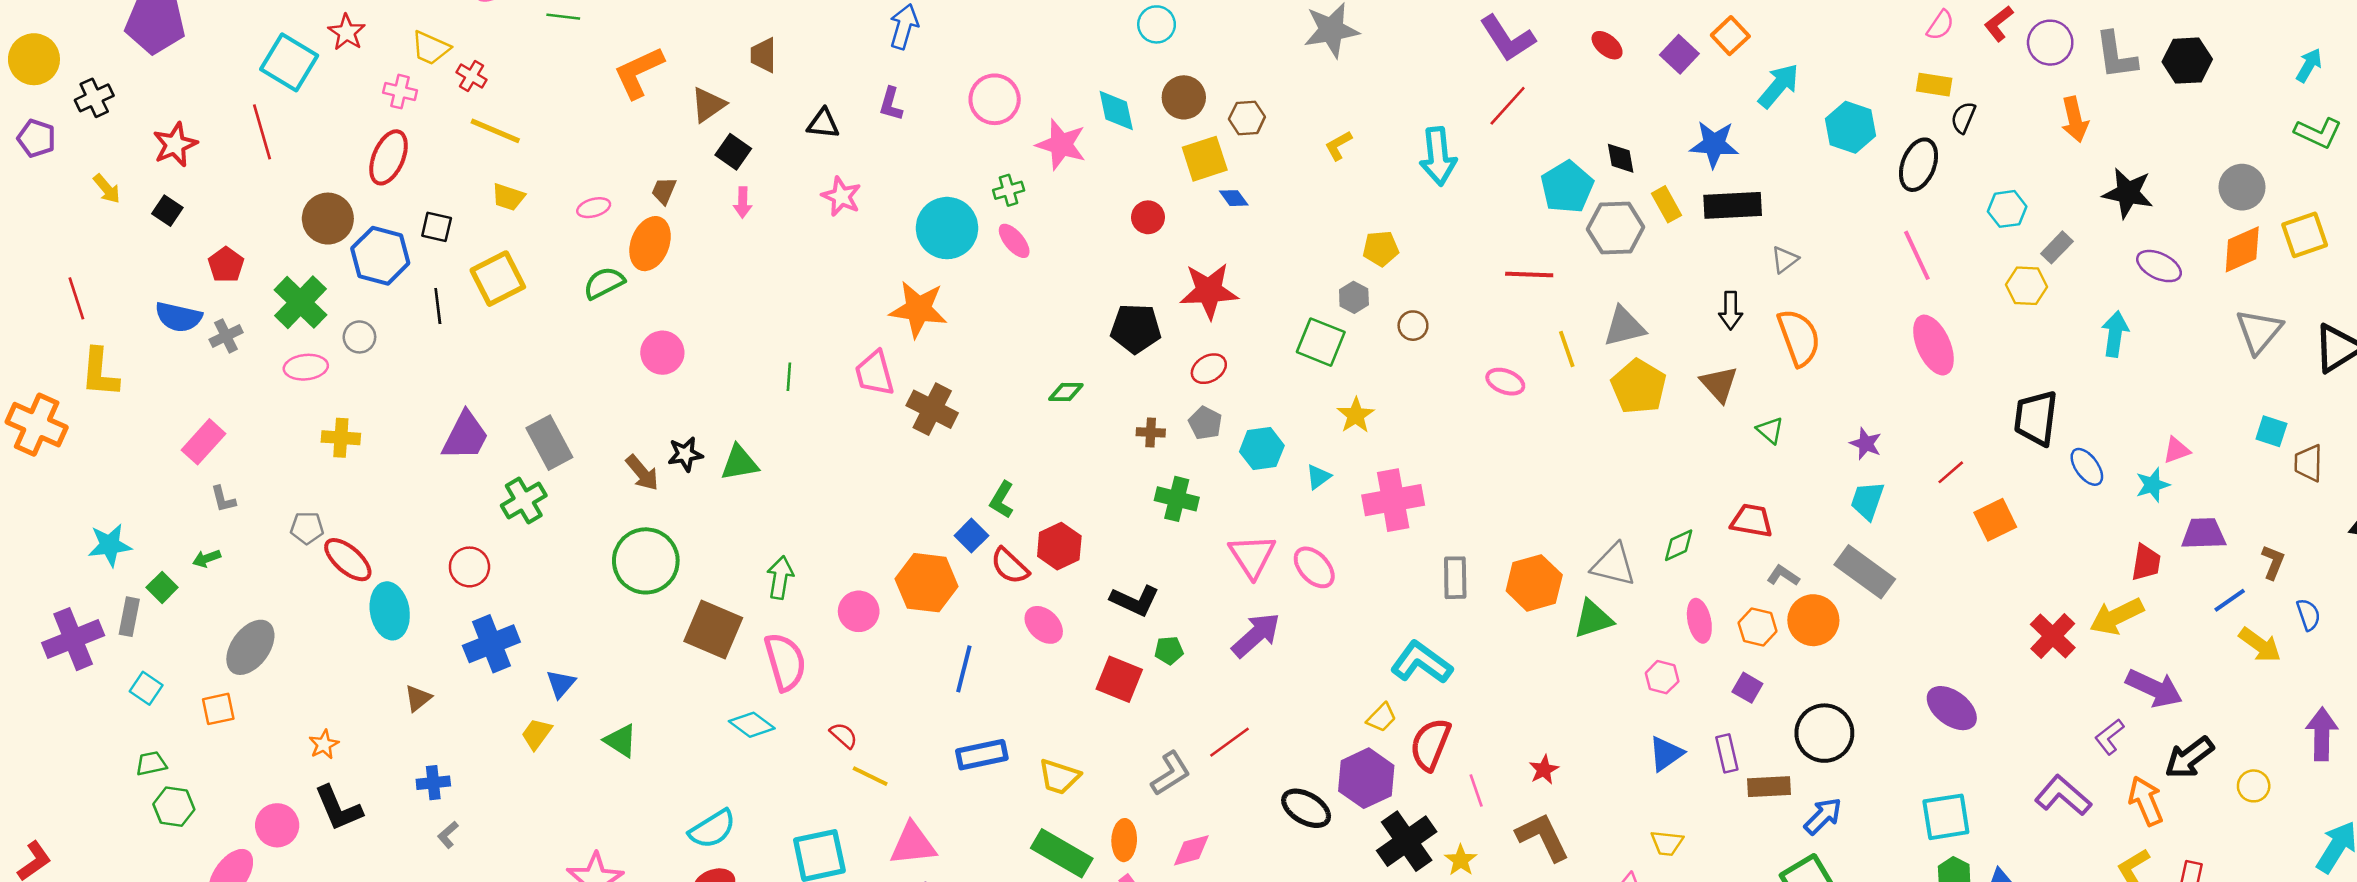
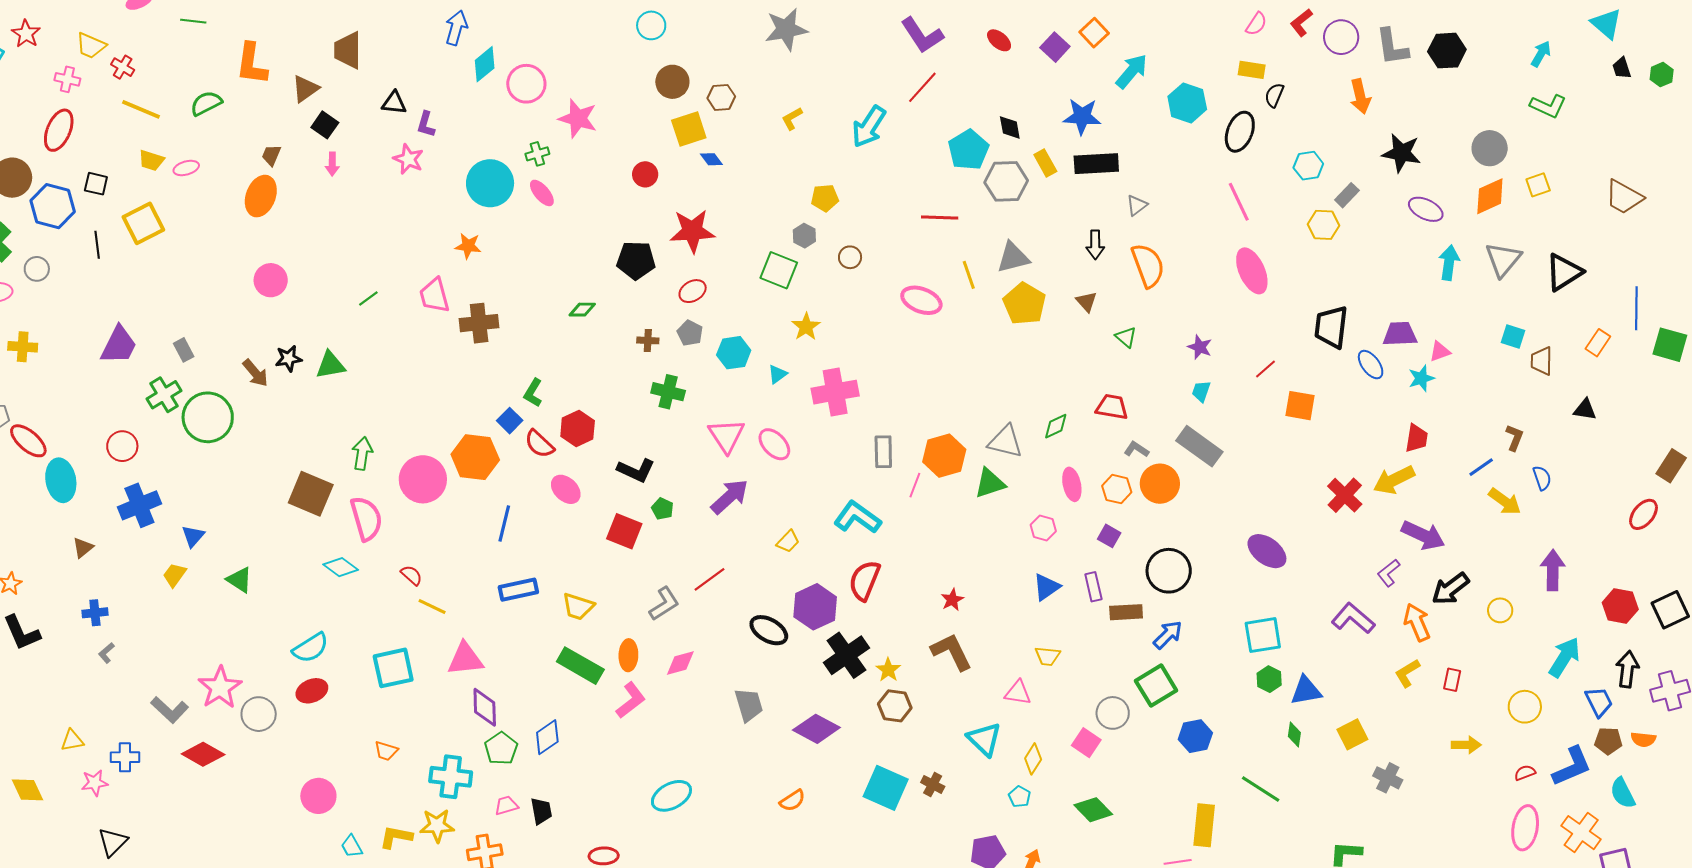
brown trapezoid: (763, 55) -> (348, 50), size x1.4
orange L-shape: (639, 72) -> (252, 64), turned -57
purple L-shape: (891, 104) -> (426, 124), moved
cyan diamond: (1116, 111) -> (485, 64), moved, turned 63
cyan arrow: (1438, 156) -> (869, 127), turned 39
pink ellipse: (594, 208) -> (186, 168), moved
yellow square: (2305, 235) -> (1538, 185), size x0.7
green semicircle: (604, 283) -> (206, 103), moved
orange star: (918, 309) -> (468, 246), size x0.6
cyan arrow: (2115, 334) -> (1449, 263), moved
green line: (789, 377) -> (368, 299), turned 50
pink ellipse: (1505, 382) -> (921, 300), size x1.4
brown triangle: (1719, 384) -> (1086, 302), size x0.7
brown cross: (932, 409) -> (479, 323), turned -33
gray rectangle: (549, 443) -> (184, 350), size x0.6
cyan trapezoid: (1867, 501) -> (1201, 391), size x0.7
orange square: (1995, 520) -> (1300, 406), turned 36
purple trapezoid: (2204, 534) -> (1400, 334), moved
green circle: (646, 561) -> (208, 417), moved
pink circle: (859, 611) -> (423, 479), size x1.5
green pentagon: (1169, 650) -> (662, 509), turned 30
yellow trapezoid: (1382, 718) -> (788, 541), moved
pink line: (1476, 791) -> (915, 485), moved, turned 40

